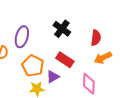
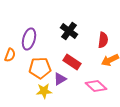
orange pentagon: (33, 66) -> (40, 68), turned -30
pink diamond: (89, 84) -> (96, 86), turned -50

